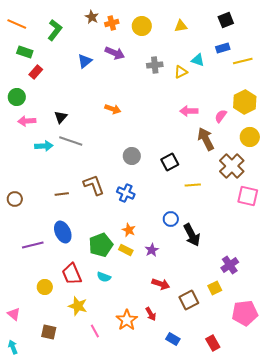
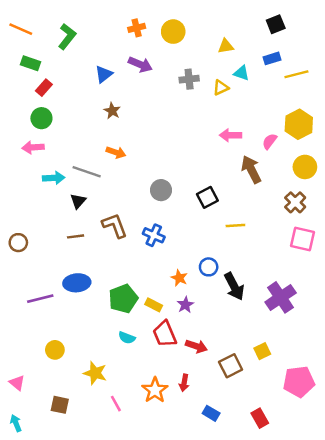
brown star: (92, 17) -> (112, 111), moved
yellow triangle: (181, 26) -> (226, 46), moved
green circle: (17, 97) -> (41, 118), moved
orange arrow: (113, 109) -> (116, 152), moved
black triangle: (61, 117) -> (78, 201), moved
brown cross: (232, 166) -> (295, 202), moved, size x0.7
orange star: (129, 230) -> (179, 278), moved
blue ellipse: (63, 232) -> (77, 283), turned -70
purple cross: (230, 265) -> (281, 297), moved, size x1.4
red trapezoid: (72, 274) -> (165, 334), moved
red arrow: (151, 314) -> (184, 383), turned 40

